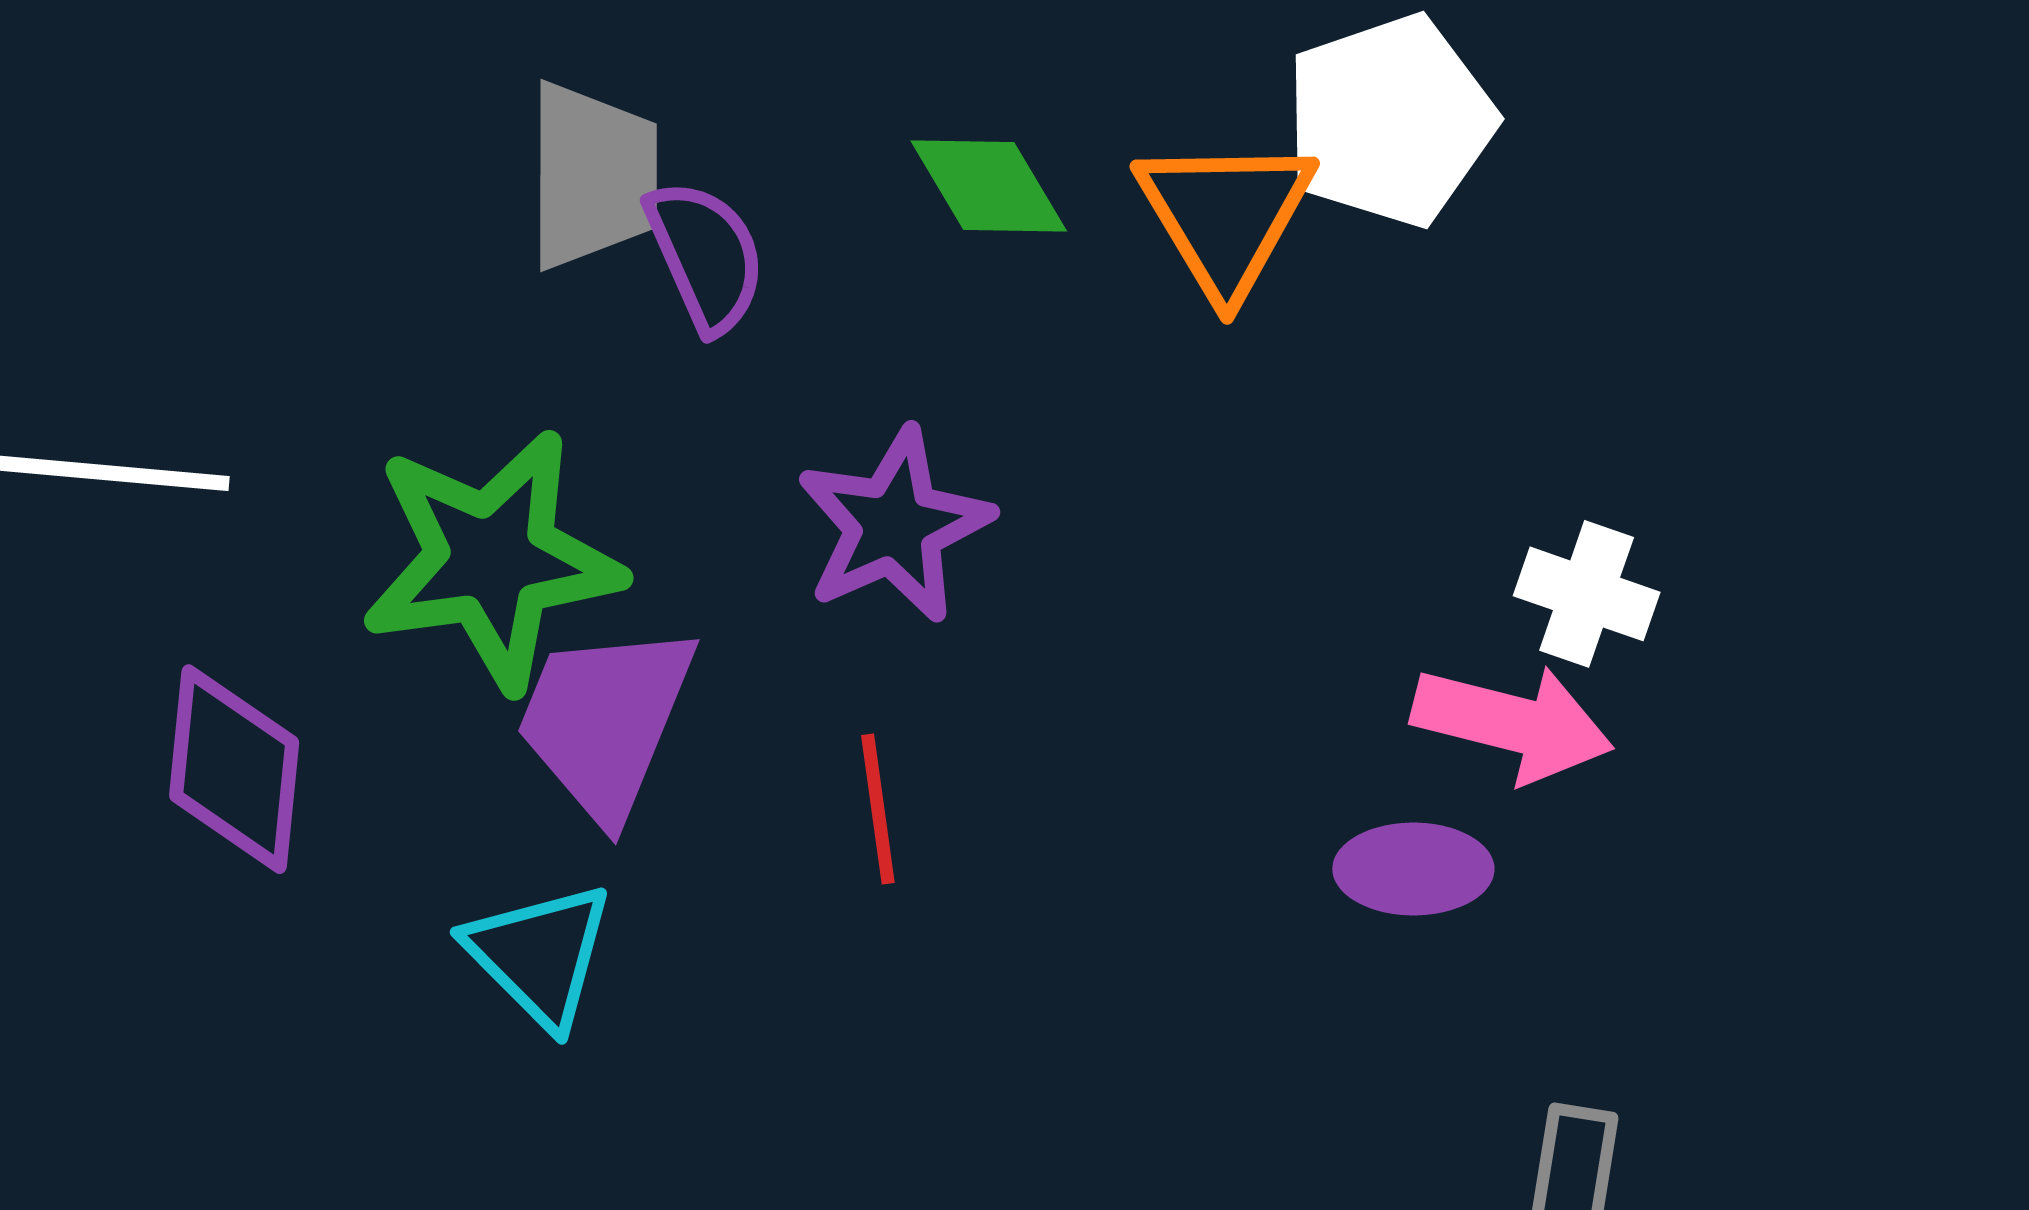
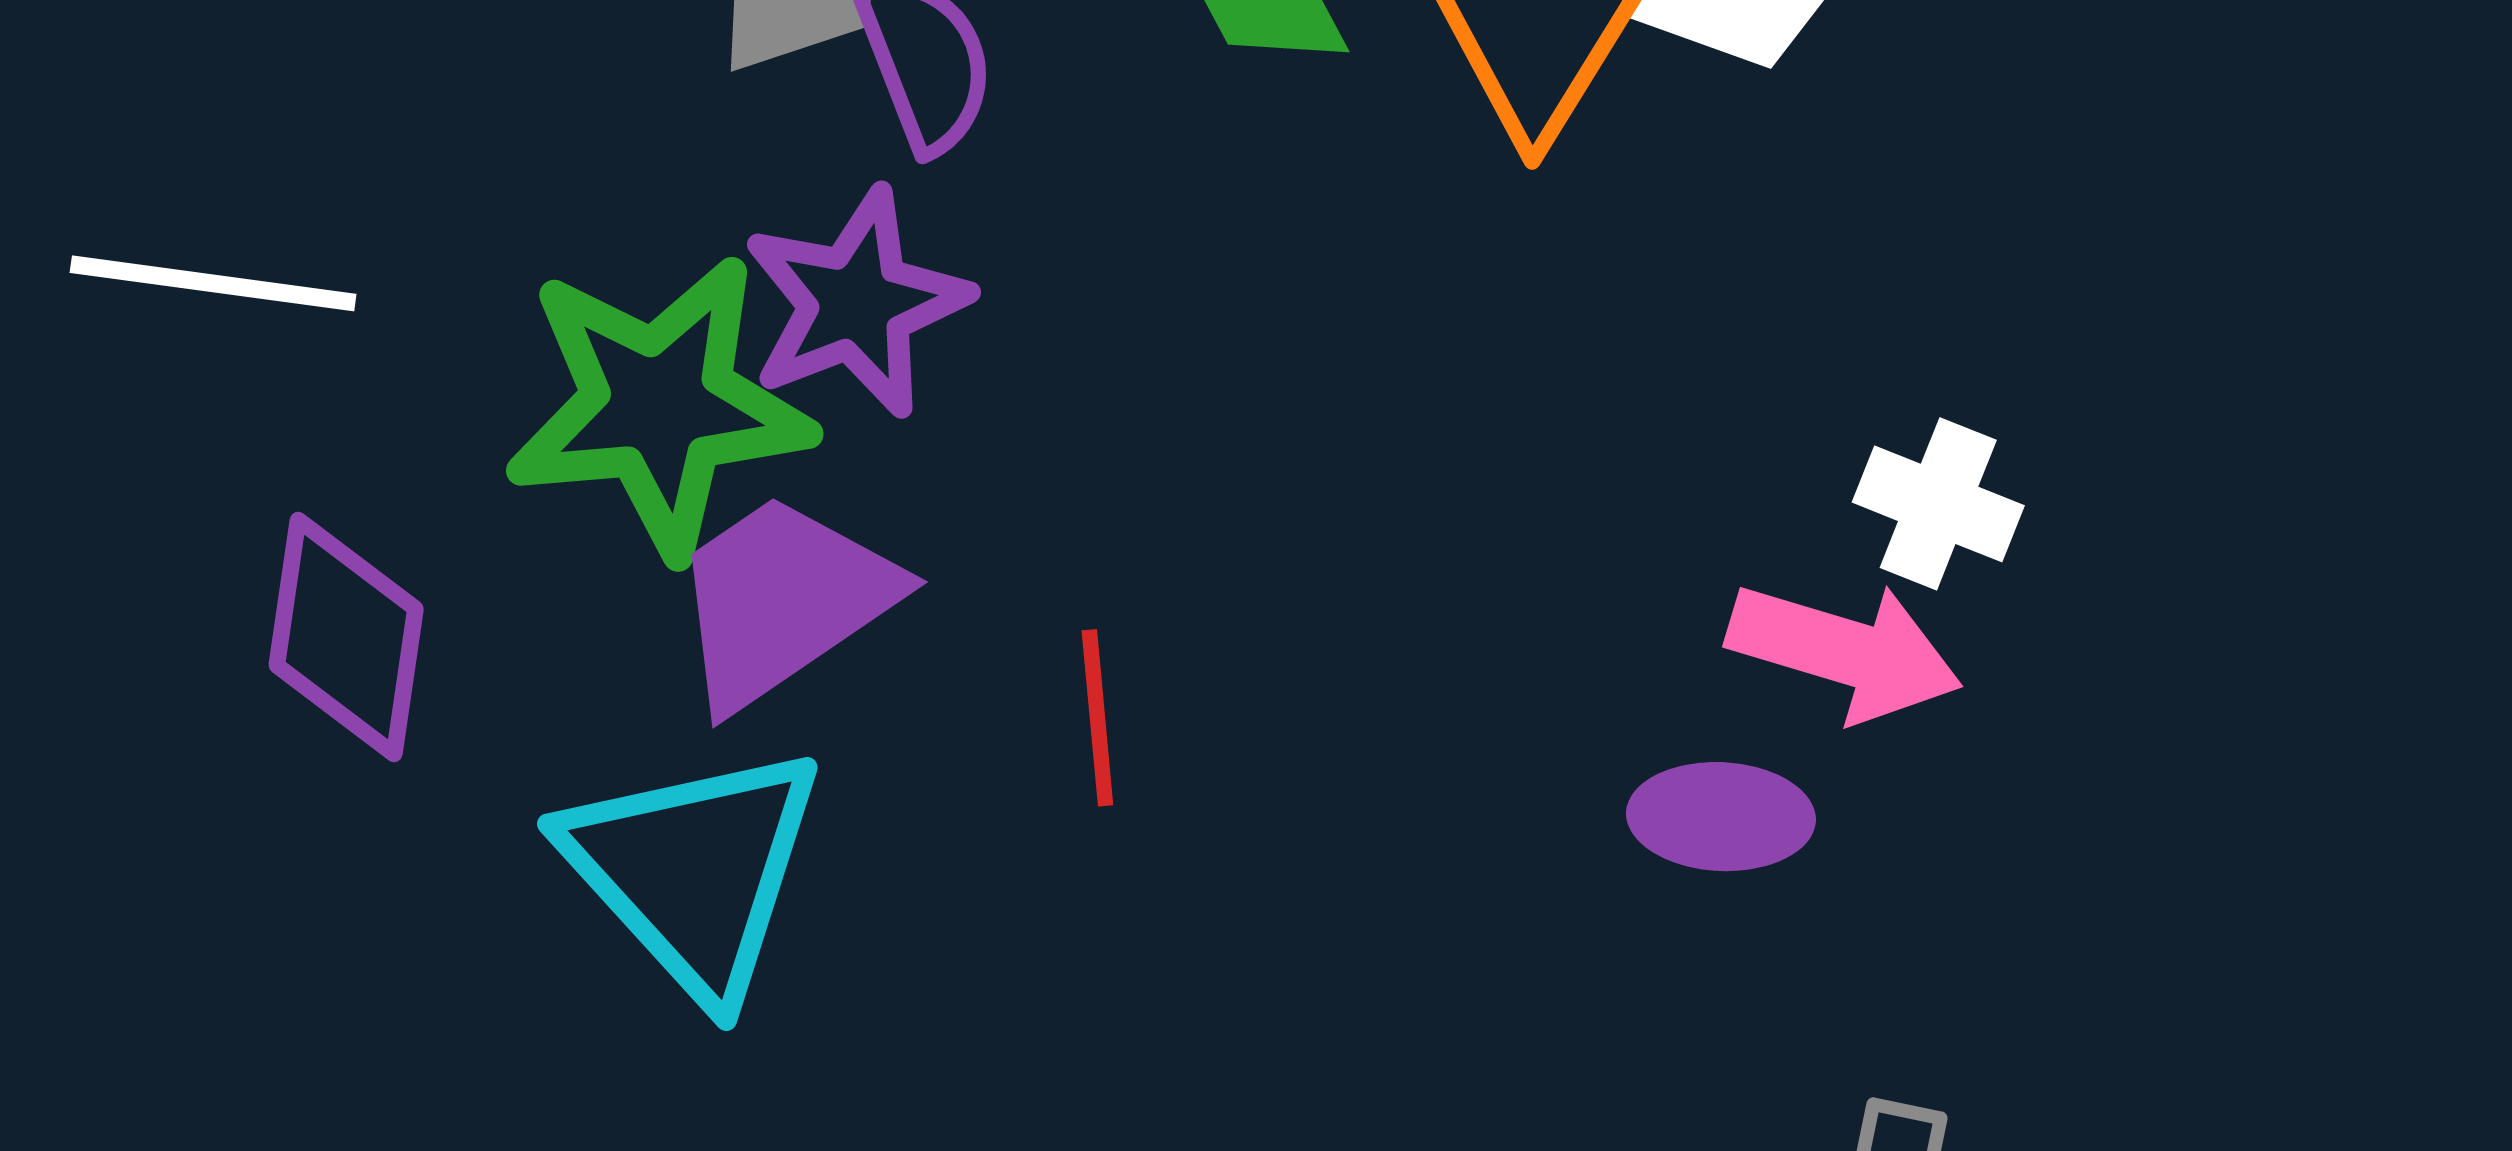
purple star: (894, 525) -> (856, 303), moved
purple trapezoid: (605, 721) -> (783, 600), turned 31
cyan triangle: (540, 955) -> (694, 871), size x1.5

